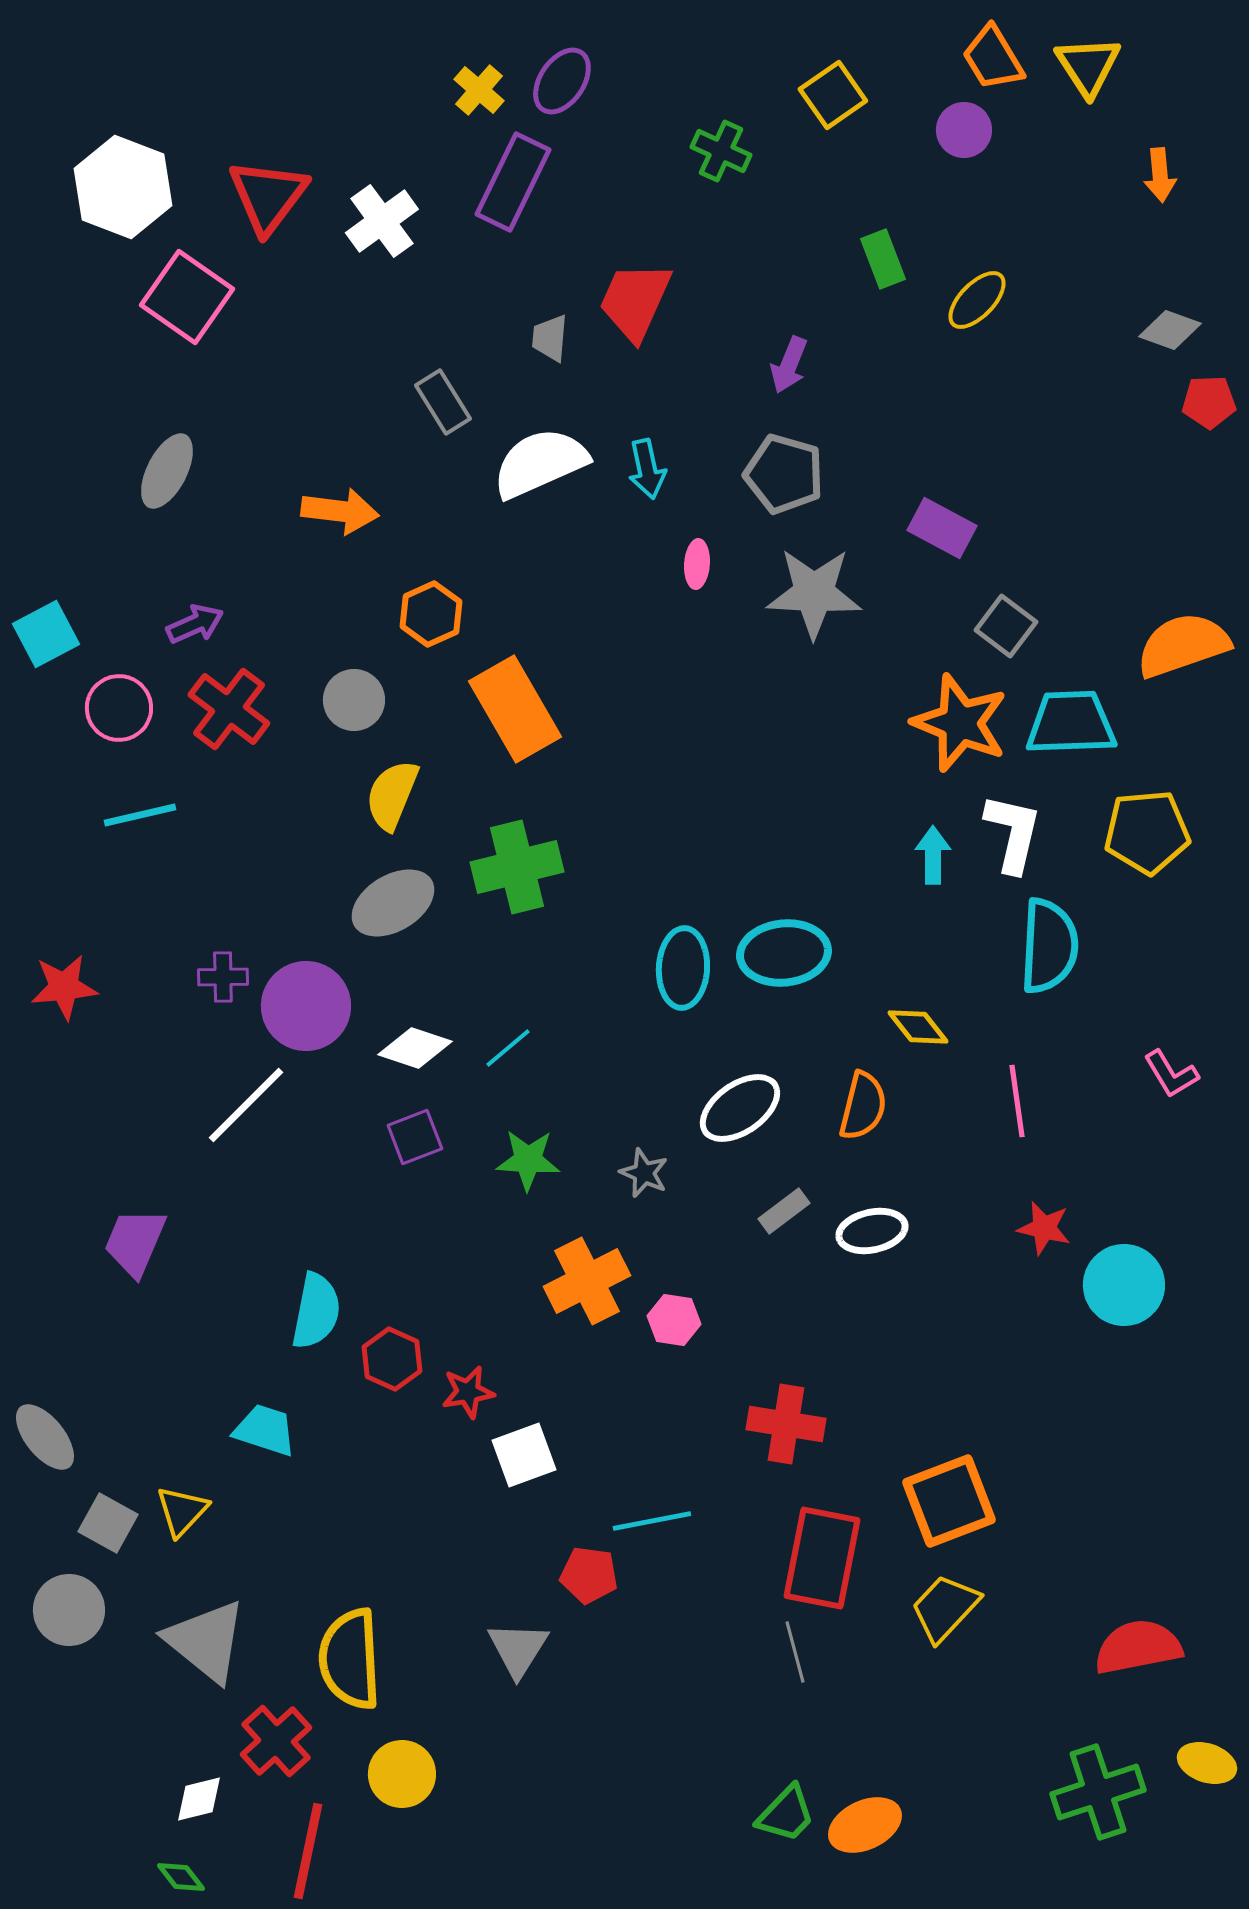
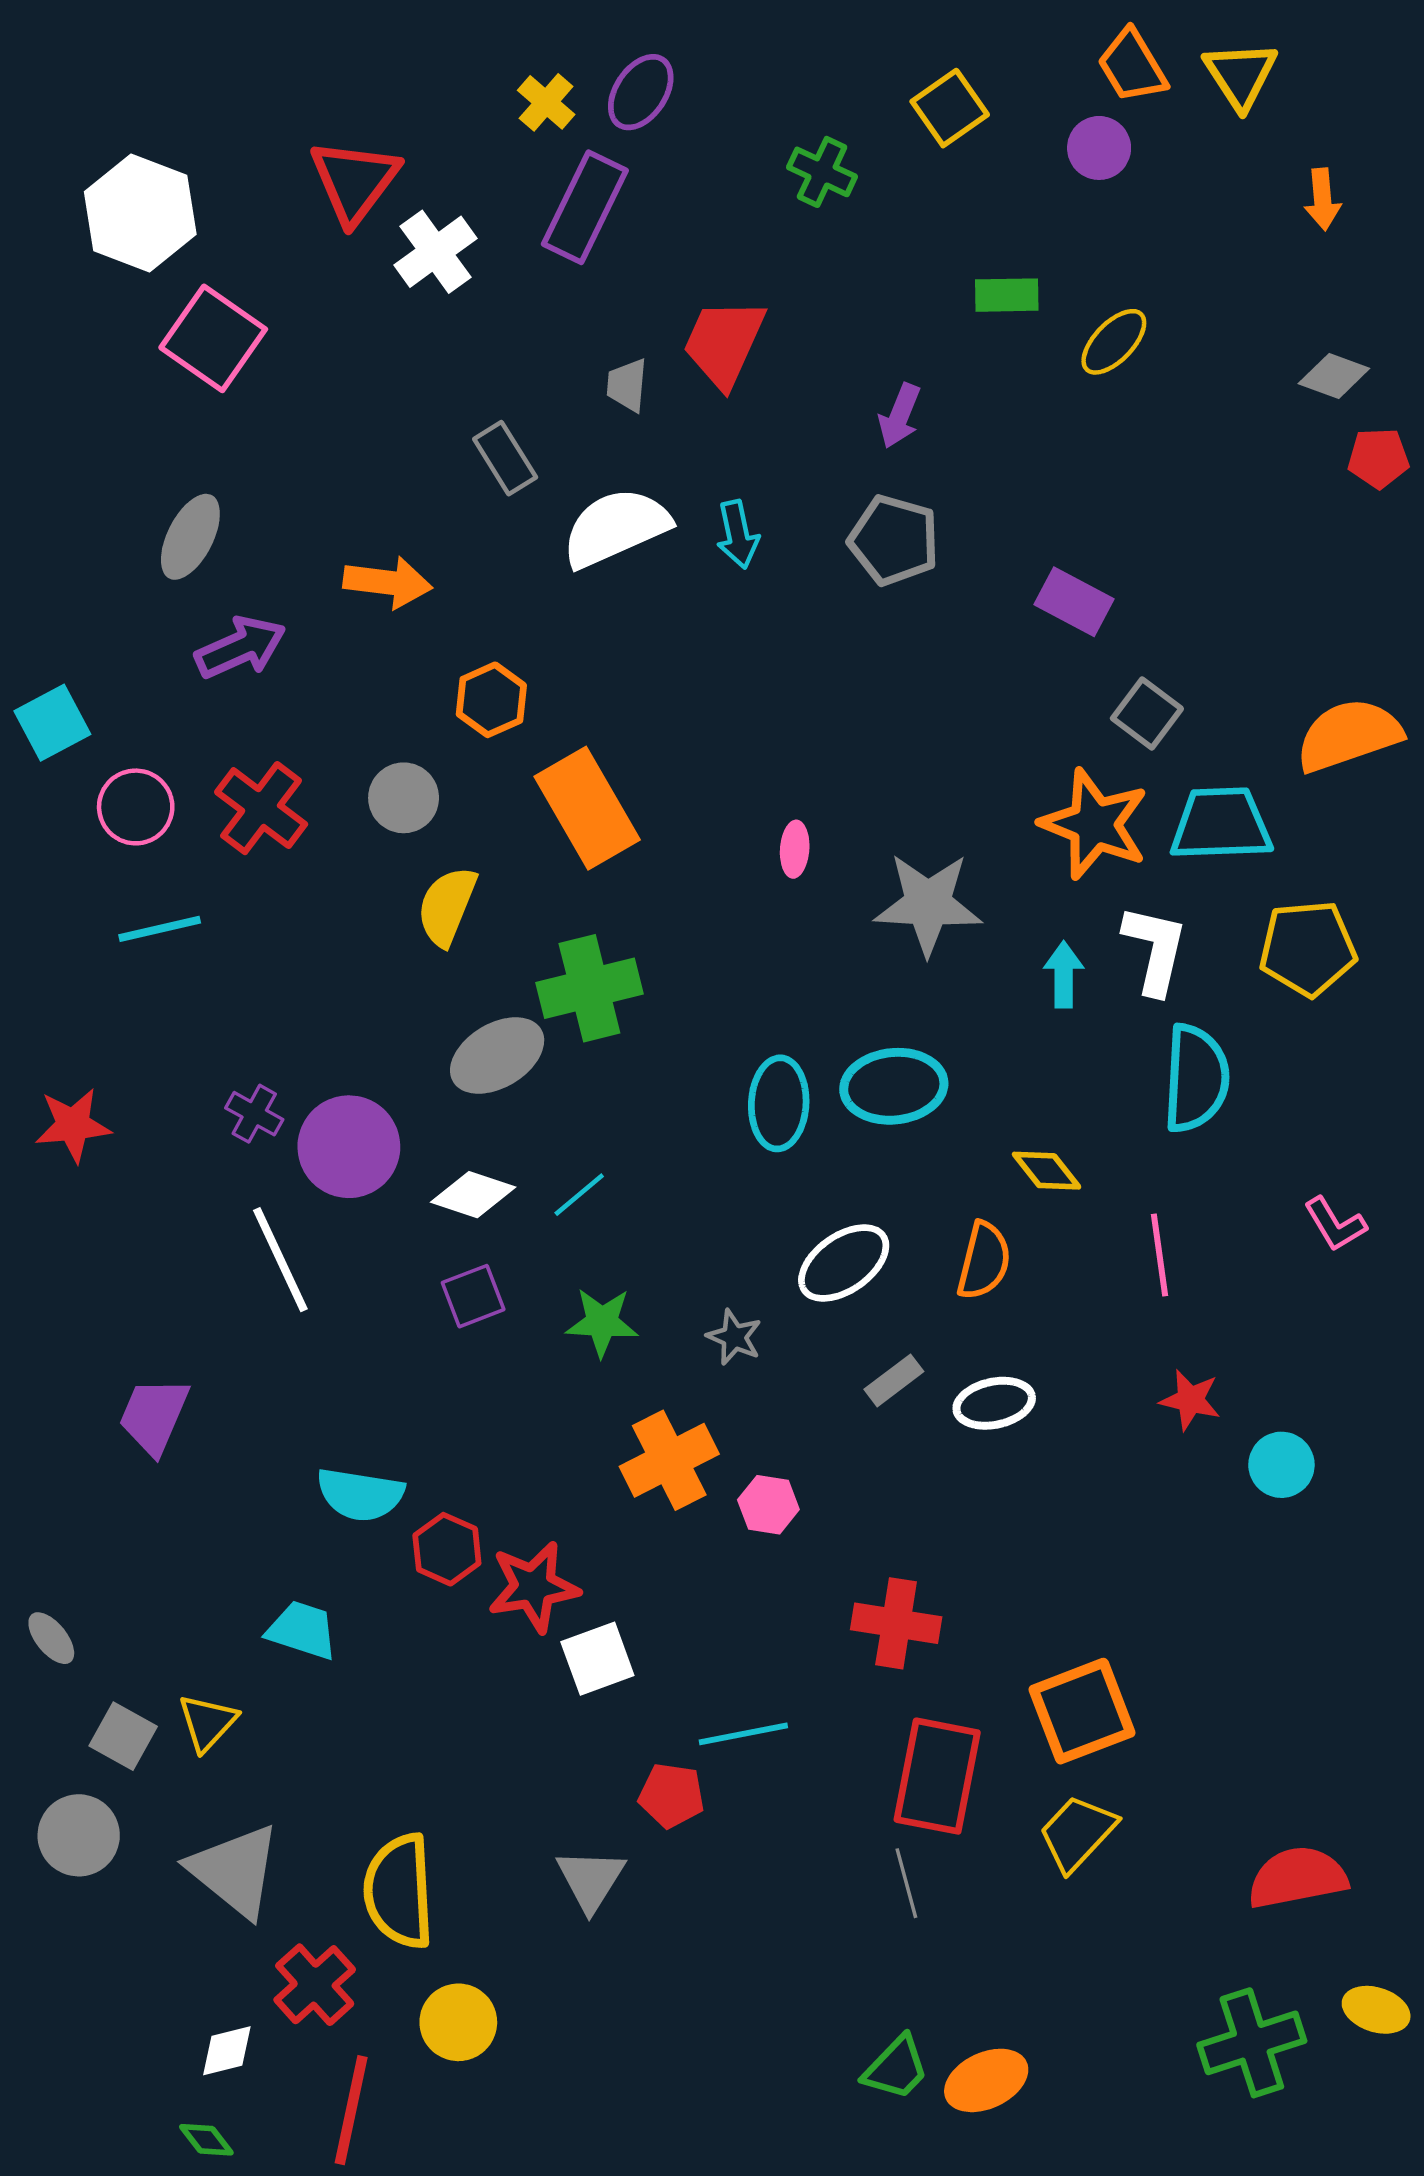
red triangle: (268, 196) -> (355, 181), moved
green rectangle: (883, 259) -> (1007, 295), turned -70
pink ellipse: (697, 564) -> (795, 849), moved
gray star: (814, 593) -> (928, 904), moved
purple arrow: (195, 624) -> (241, 647), moved, size x1.4
gray ellipse: (393, 903) -> (497, 1056), moved
purple cross: (223, 977) -> (254, 1114), turned 30
white line: (246, 1105) -> (280, 1260), turned -70
cyan circle: (1124, 1285) -> (1281, 1465), size x0.7
cyan semicircle: (316, 1311) -> (360, 1494), turned 88
red star: (468, 1392) -> (534, 1587), size x1.5
gray ellipse: (45, 1437) -> (51, 1638), size x0.7

